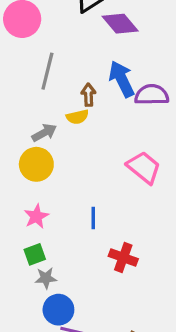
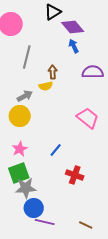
blue arrow: (122, 79) -> (74, 46), moved, size x0.6
blue line: (93, 218) -> (56, 150), turned 40
green square: (35, 254) -> (19, 173), size x1.5
gray star: (46, 278) -> (26, 188), size x1.5

